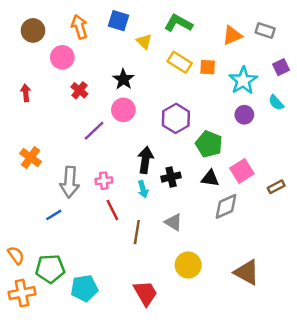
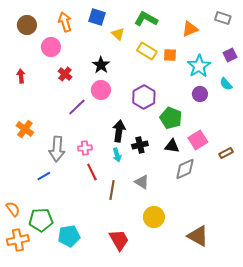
gray rectangle: (265, 30) -> (223, 18), moved
brown triangle: (247, 272) -> (198, 236), moved

